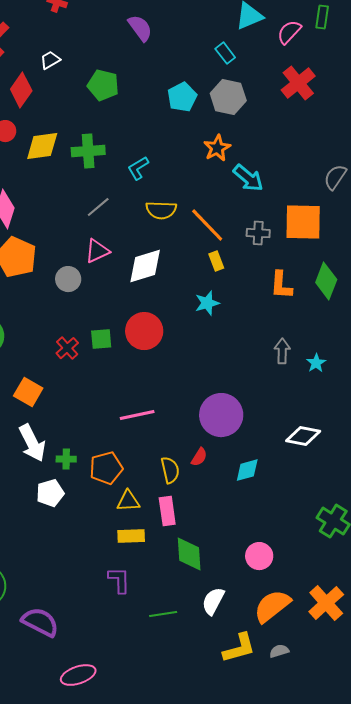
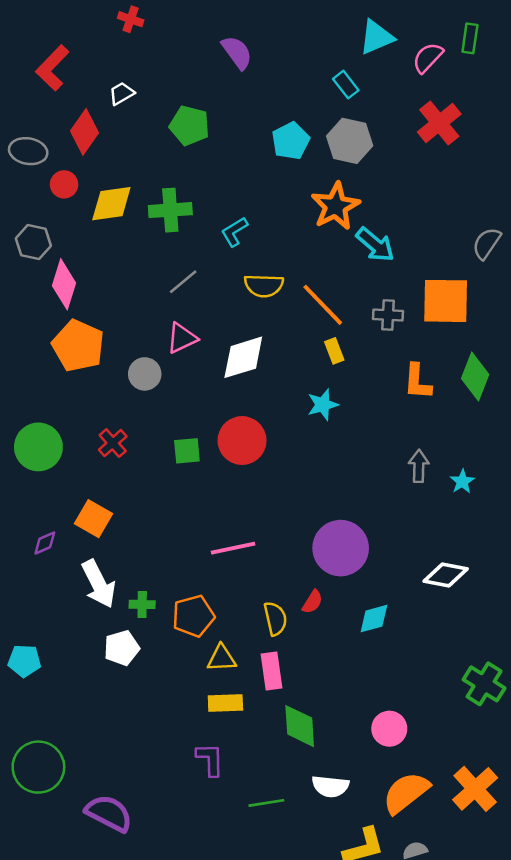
orange star: (217, 148) -> (336, 206), size x1.4
red cross: (67, 348) -> (113, 443), moved
white semicircle: (213, 601) -> (330, 786), turned -112

